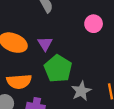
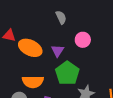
pink circle: (94, 24) -> (83, 40), moved

